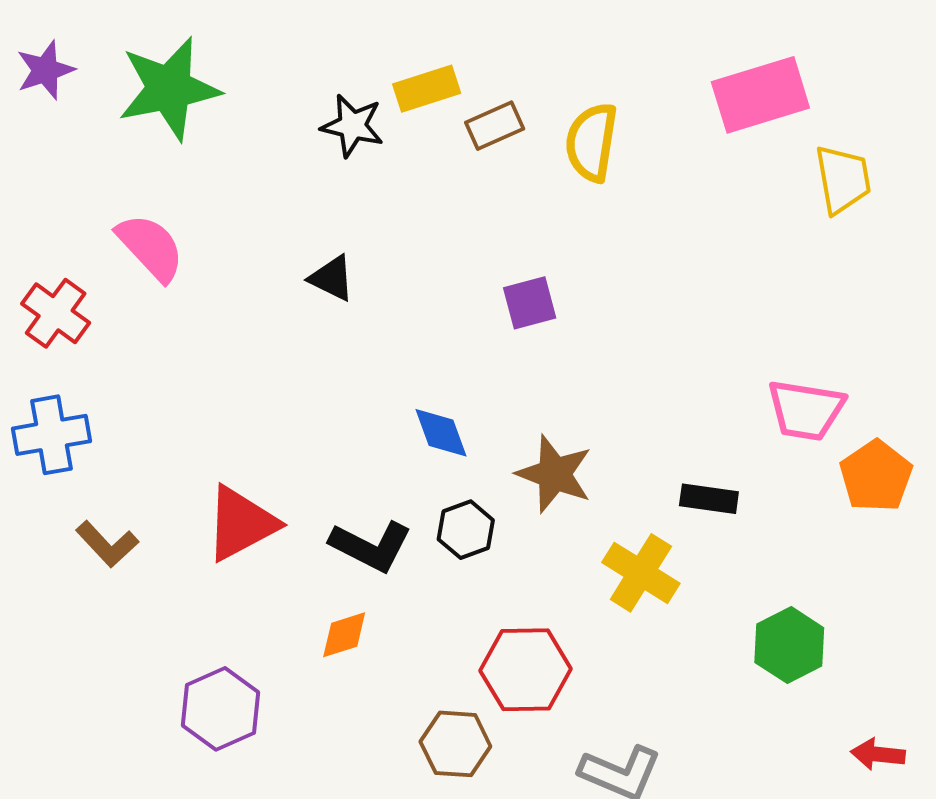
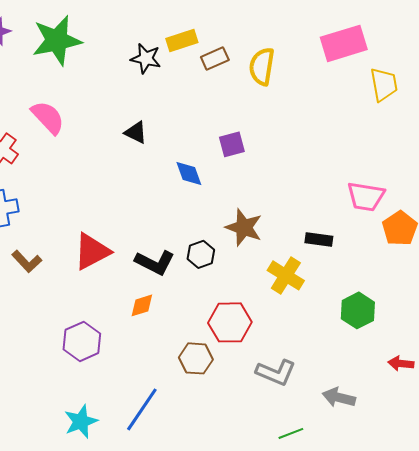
blue diamond: (441, 433) -> (189, 173), moved

